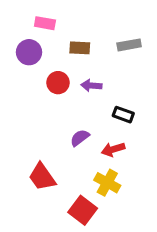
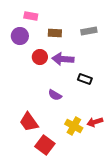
purple arrow: (91, 86) -> (63, 59), size x1.5
purple semicircle: (80, 138) -> (55, 95), turned -112
red arrow: (113, 149) -> (95, 122), moved
red square: (83, 210) -> (45, 145), moved

